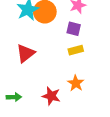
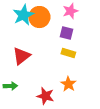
yellow rectangle: (76, 50) -> (68, 53), turned 32
green arrow: (14, 97) -> (10, 86), moved

